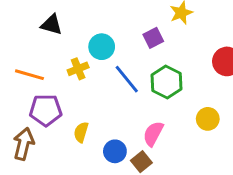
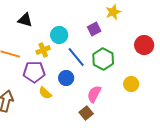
purple pentagon: (46, 110) -> (34, 72), moved
yellow semicircle: (81, 132) -> (45, 93), turned -64
blue circle: (115, 151) -> (66, 78), moved

